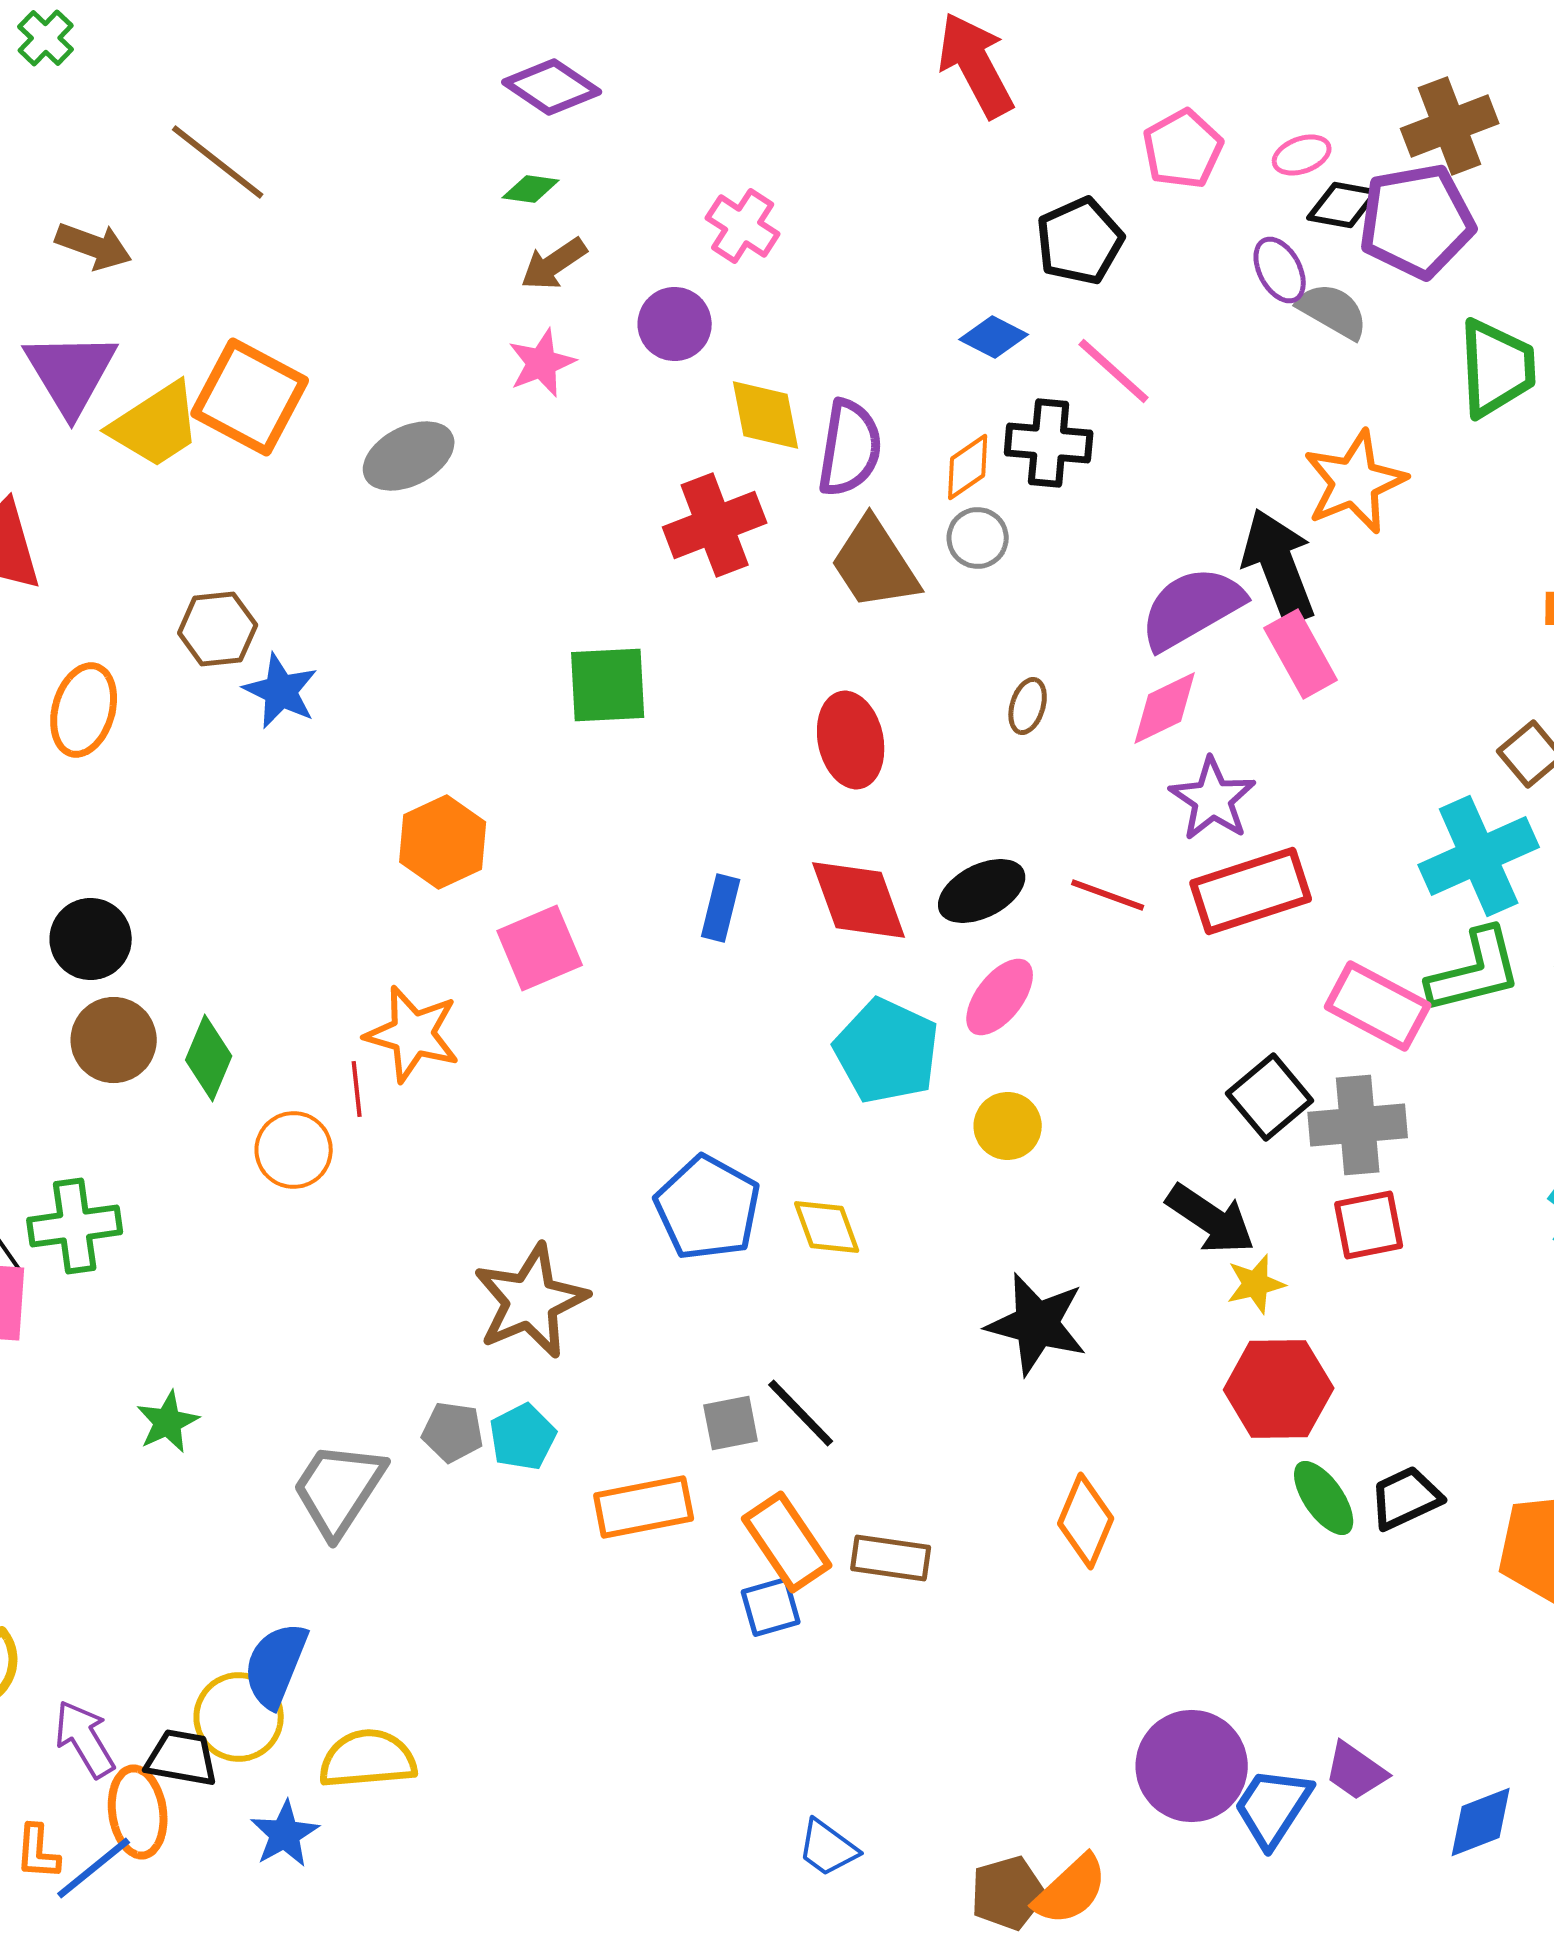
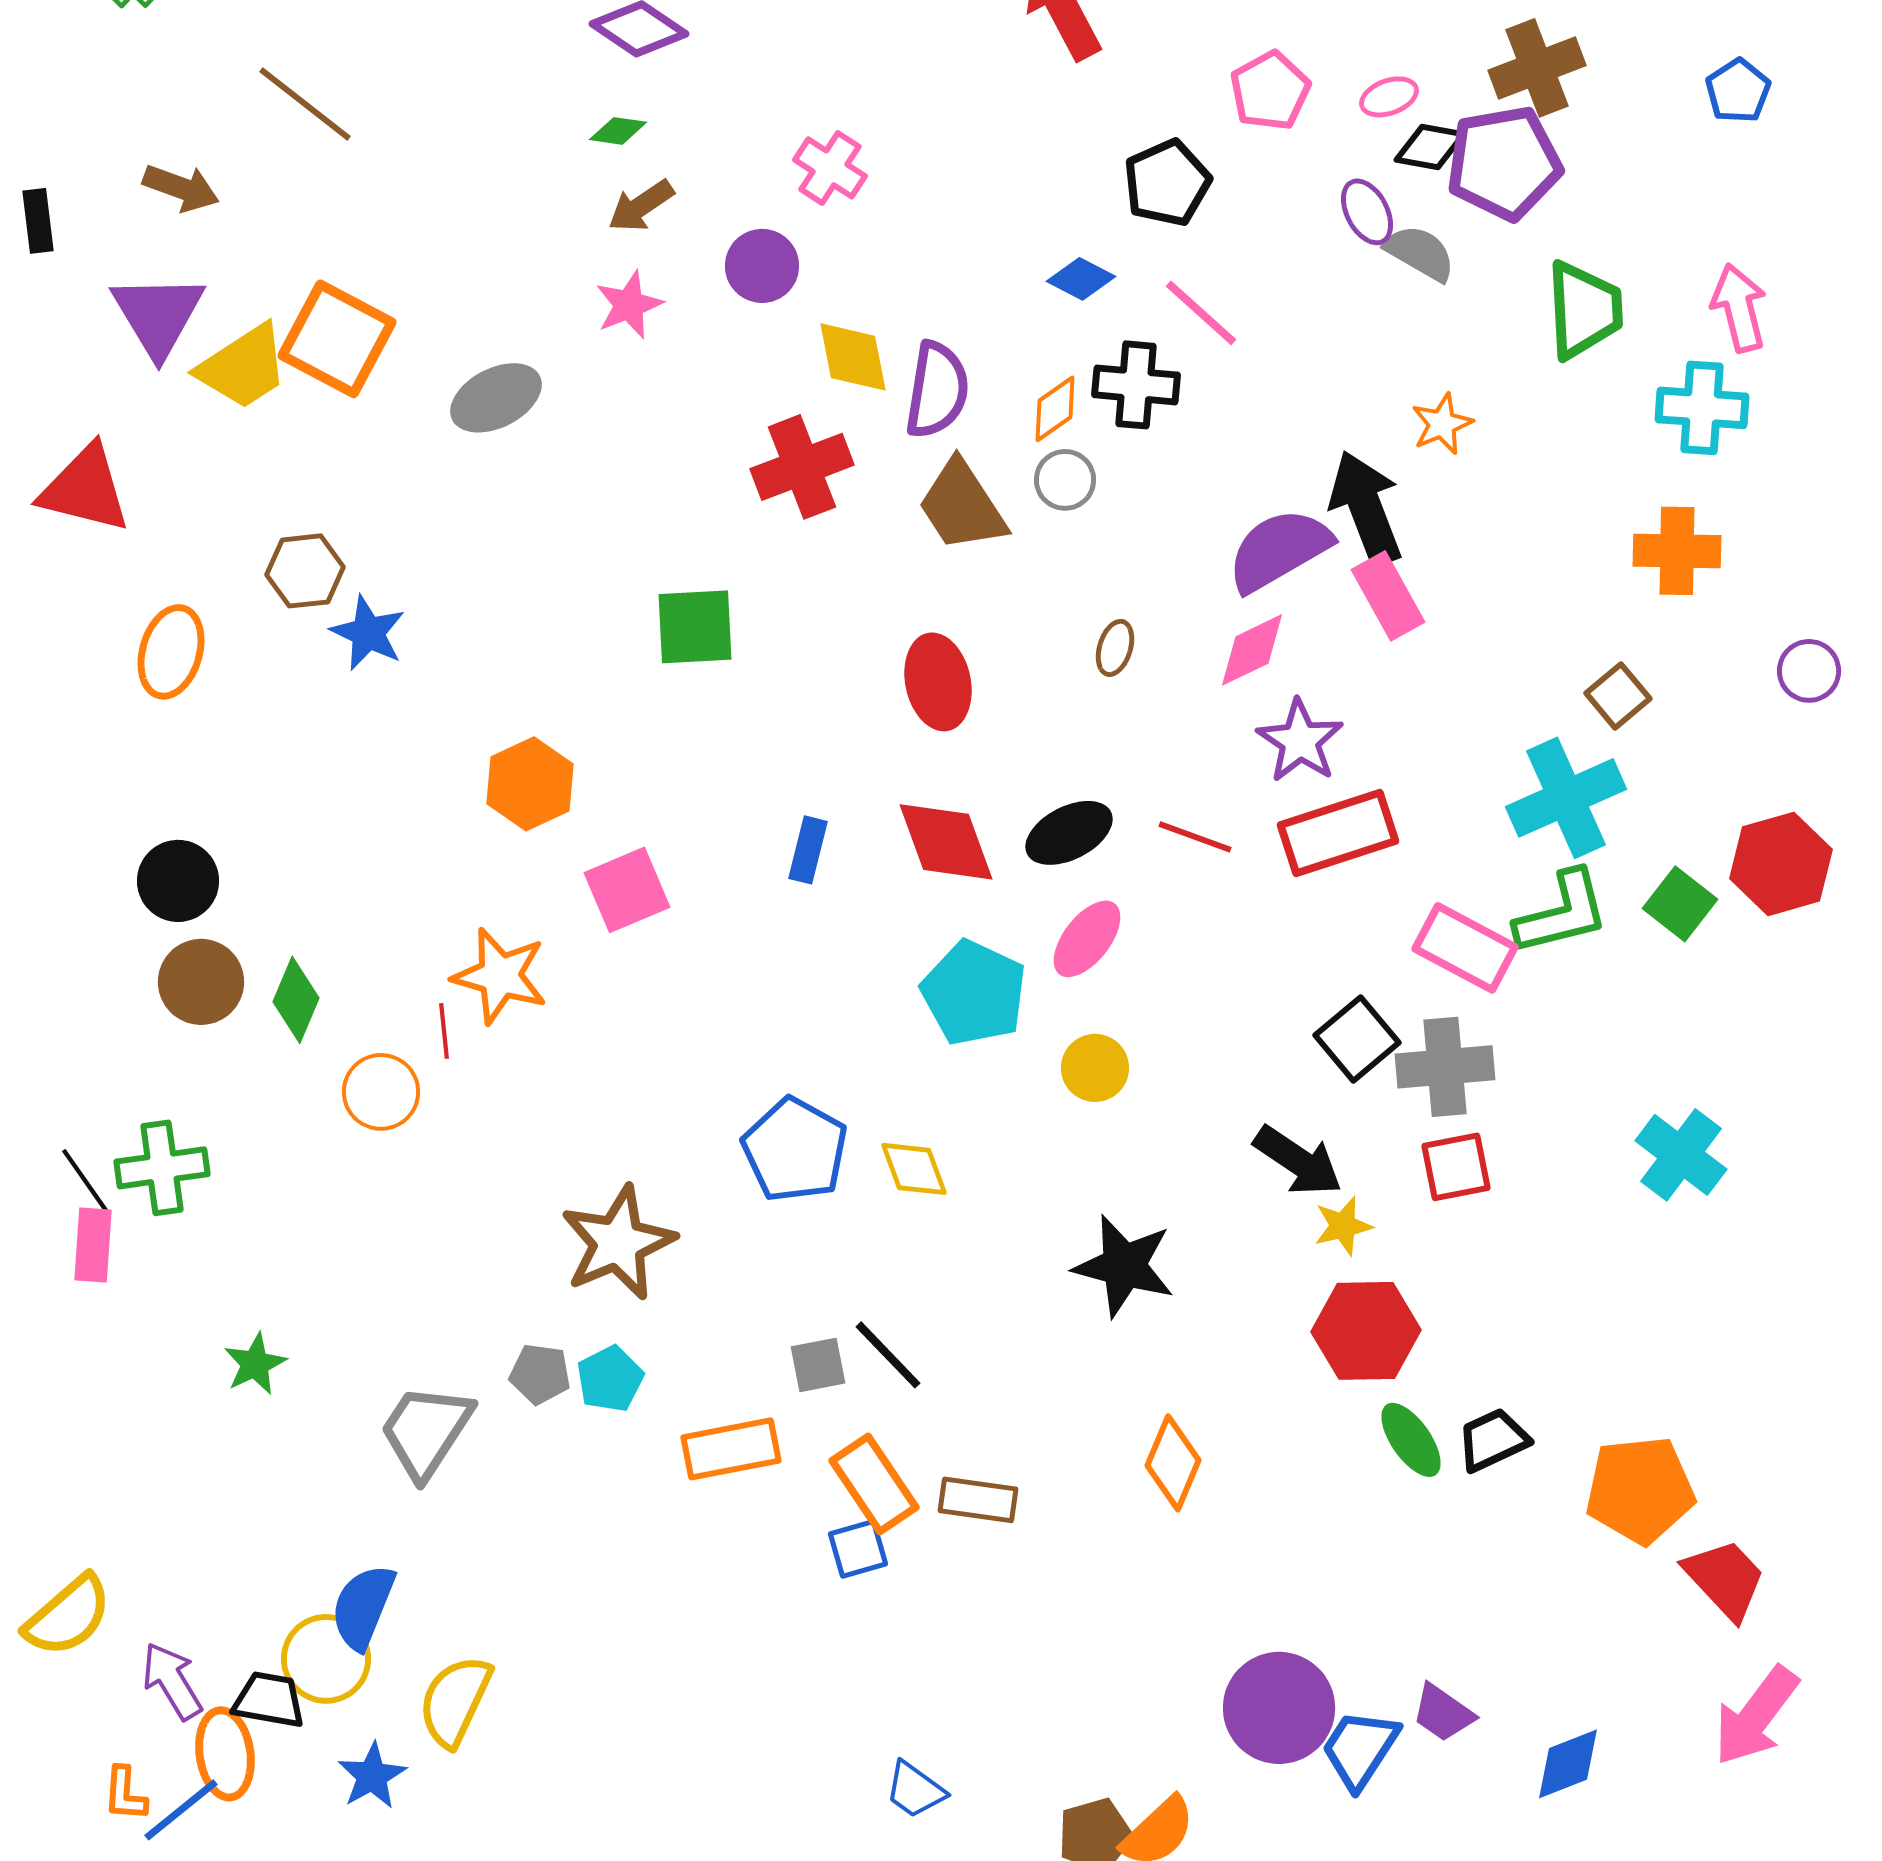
orange star: (1355, 482) -> (1442, 424), size x0.6
yellow semicircle: (368, 1759) -> (455, 1701), turned -60

